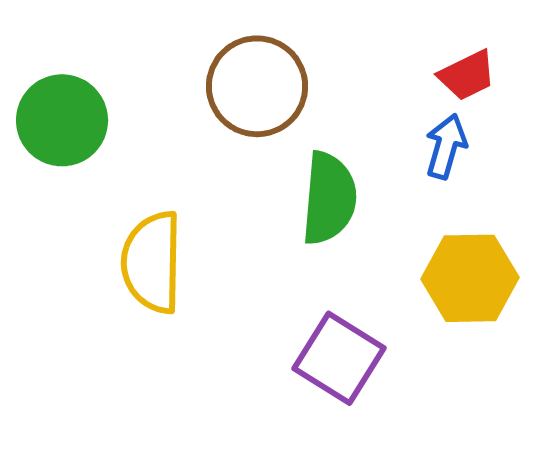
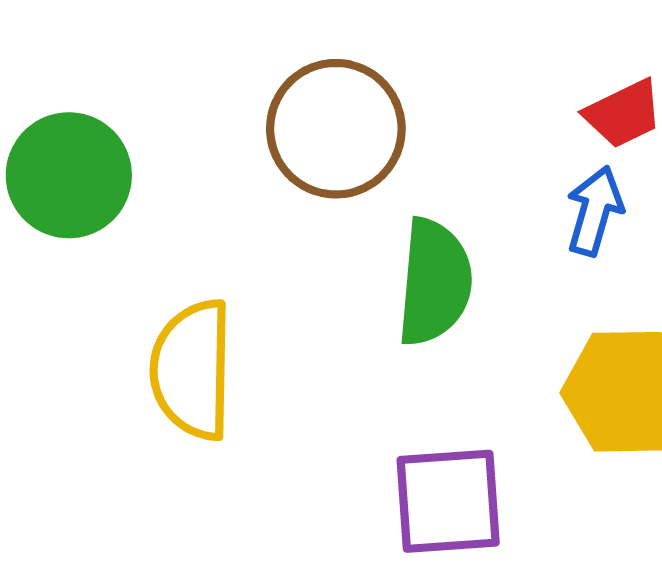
purple square: (339, 358) -> (448, 501), turned -36

